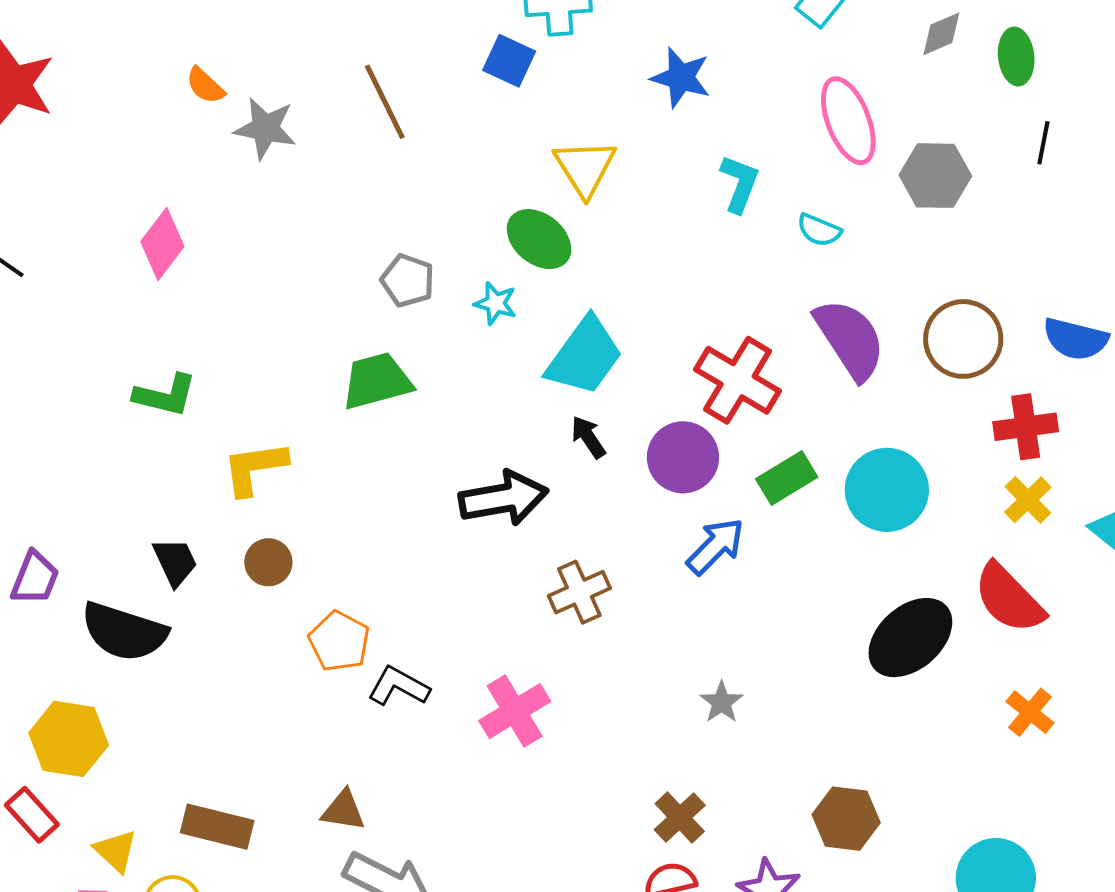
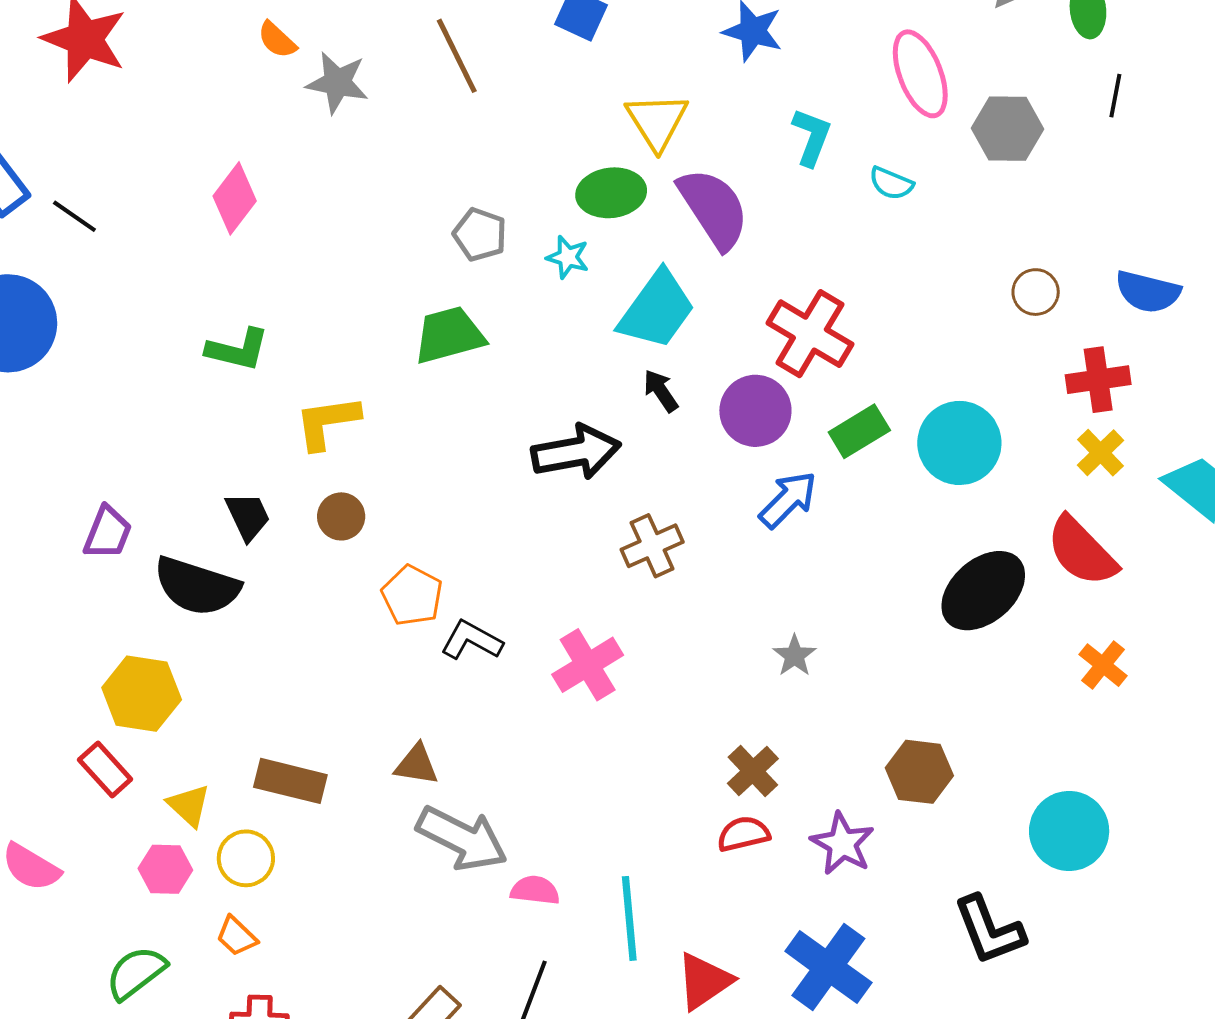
green ellipse: (539, 239) -> (611, 193), turned -46
purple semicircle: (850, 339) -> (714, 208), moved
brown circle: (963, 339) -> (1036, 292), size x0.6

